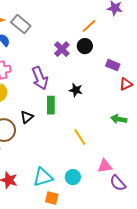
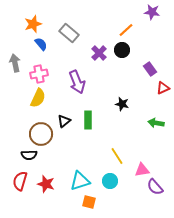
gray rectangle: (21, 24) -> (69, 33), moved
purple rectangle: (113, 65) -> (150, 69), turned 32
black star: (76, 90) -> (122, 104), moved
green rectangle: (51, 105) -> (88, 120), moved
yellow line: (80, 137) -> (117, 156), moved

